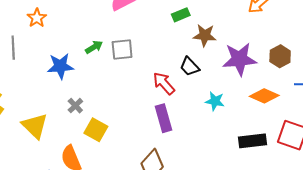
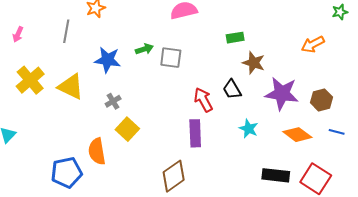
yellow triangle: (35, 126) -> (71, 87), moved, turned -32

